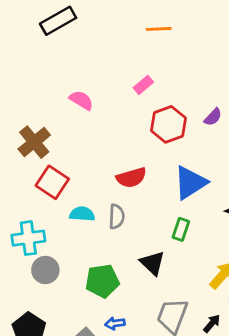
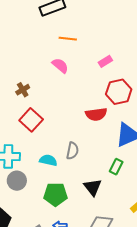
orange line: (159, 29) -> (68, 39), moved
brown cross: (34, 142) -> (23, 90), size x0.6
red semicircle: (131, 178) -> (96, 114), moved
cyan semicircle: (82, 214) -> (48, 160), moved

